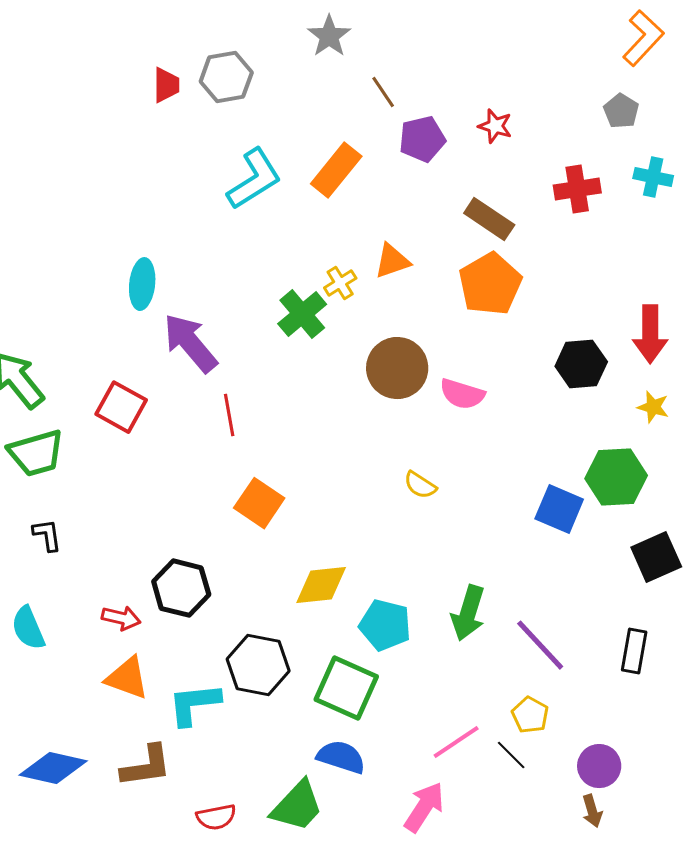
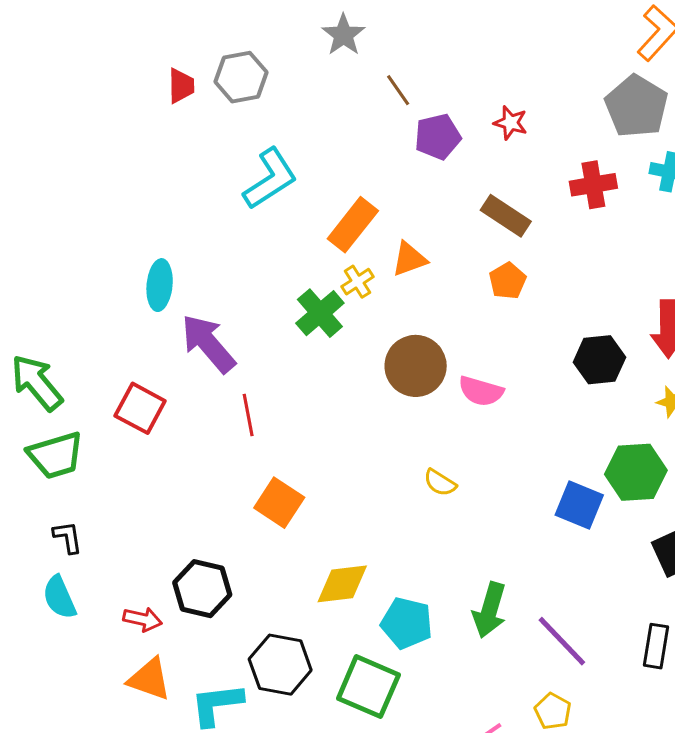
gray pentagon: (621, 111) -> (636, 106), size x1.8
orange rectangle: (336, 170) -> (353, 225), moved
orange pentagon: (490, 284) -> (508, 281), size x0.6
cyan semicircle: (28, 628) -> (59, 597), moved

